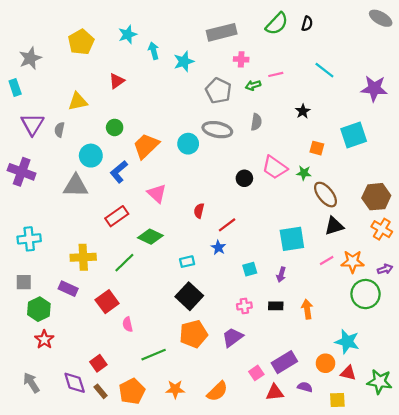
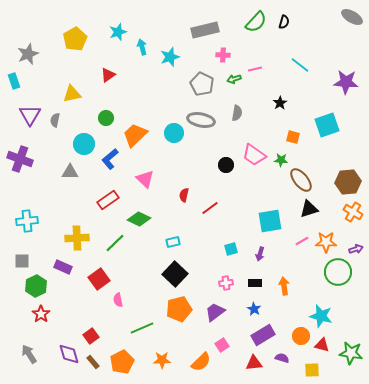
gray triangle: (76, 186) -> (70, 172), size x0.7
blue star: (218, 248) -> (254, 309), moved
pink square: (256, 373) -> (222, 345), moved

